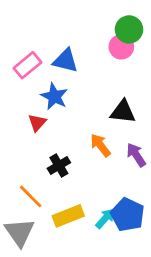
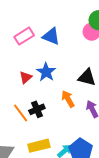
blue star: (54, 96) -> (46, 72), moved
orange line: (31, 196) -> (21, 113), moved

